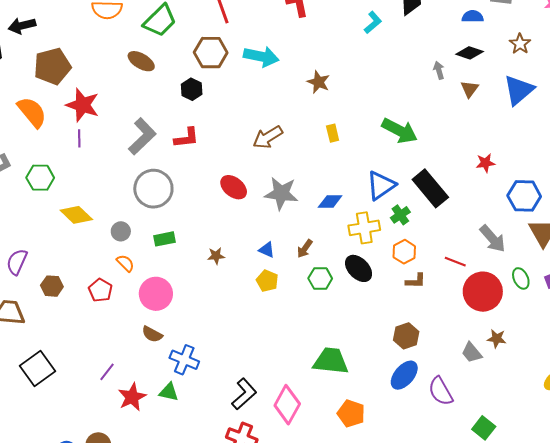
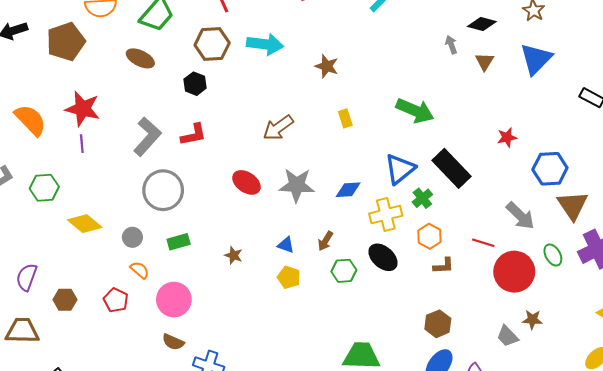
brown pentagon: (52, 66) -> (66, 42), moved
brown star: (216, 256) -> (234, 255), turned 30

